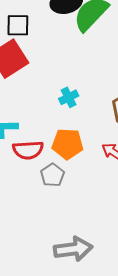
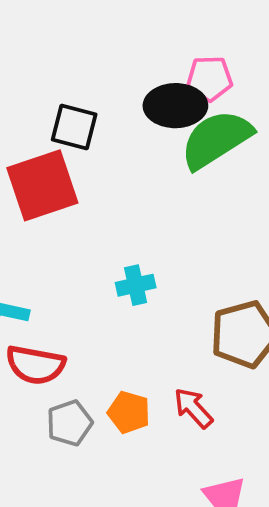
orange pentagon: (68, 144) -> (129, 412), moved, size x0.7

